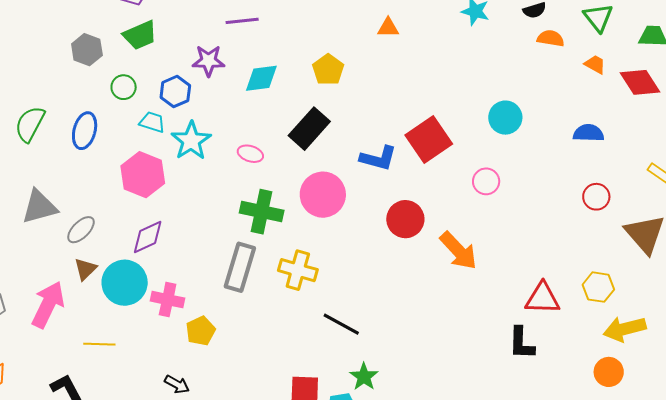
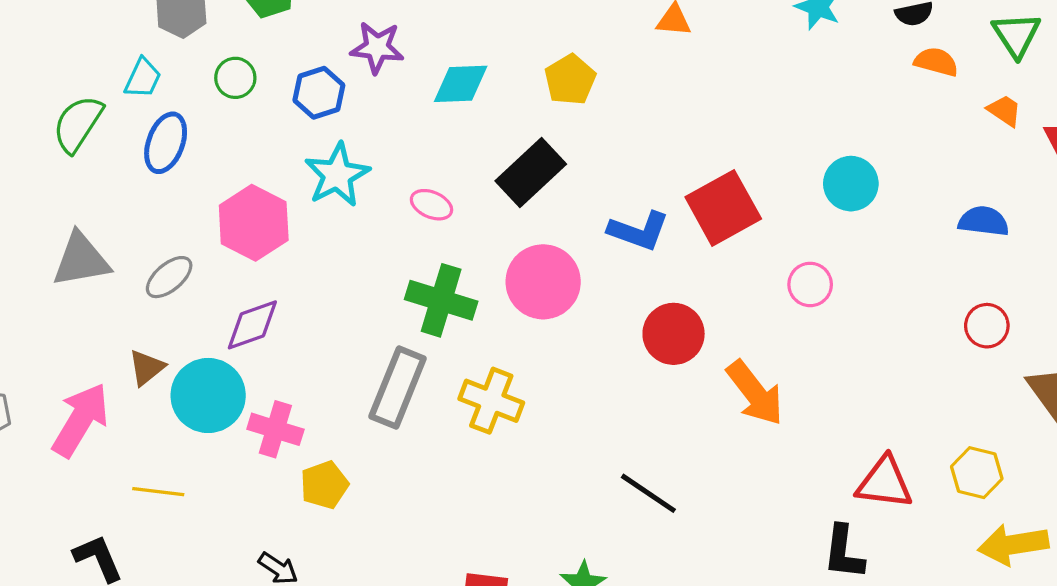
cyan trapezoid: (152, 122) -> (143, 78), moved, turned 92
gray ellipse: (81, 230) -> (169, 277), moved
black line: (341, 324) -> (648, 493), moved

